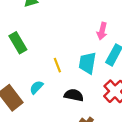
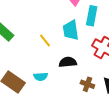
cyan semicircle: (36, 87) -> (41, 77), moved, turned -120

